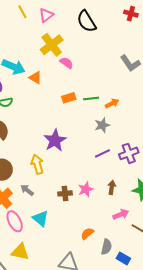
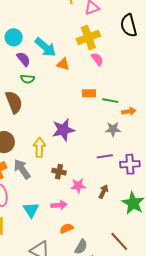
orange triangle: (35, 78) -> (63, 64), turned -32
gray arrow: (27, 190) -> (22, 169), size x1.5
brown cross: (65, 193) -> (59, 172), moved
pink arrow: (121, 214) -> (59, 205), moved
cyan triangle: (40, 218) -> (31, 210), moved

